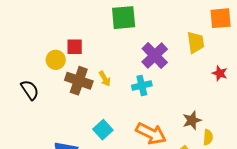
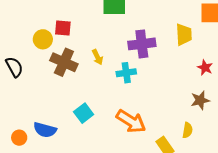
purple cross: (155, 55) -> (142, 44), turned 32
yellow arrow: (105, 79) -> (97, 57), moved
brown star: (192, 120) -> (200, 100), moved

